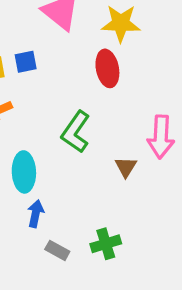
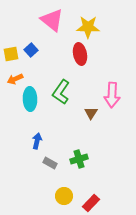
blue square: (26, 62) -> (31, 50), turned -32
cyan ellipse: (24, 172) -> (30, 99), moved

